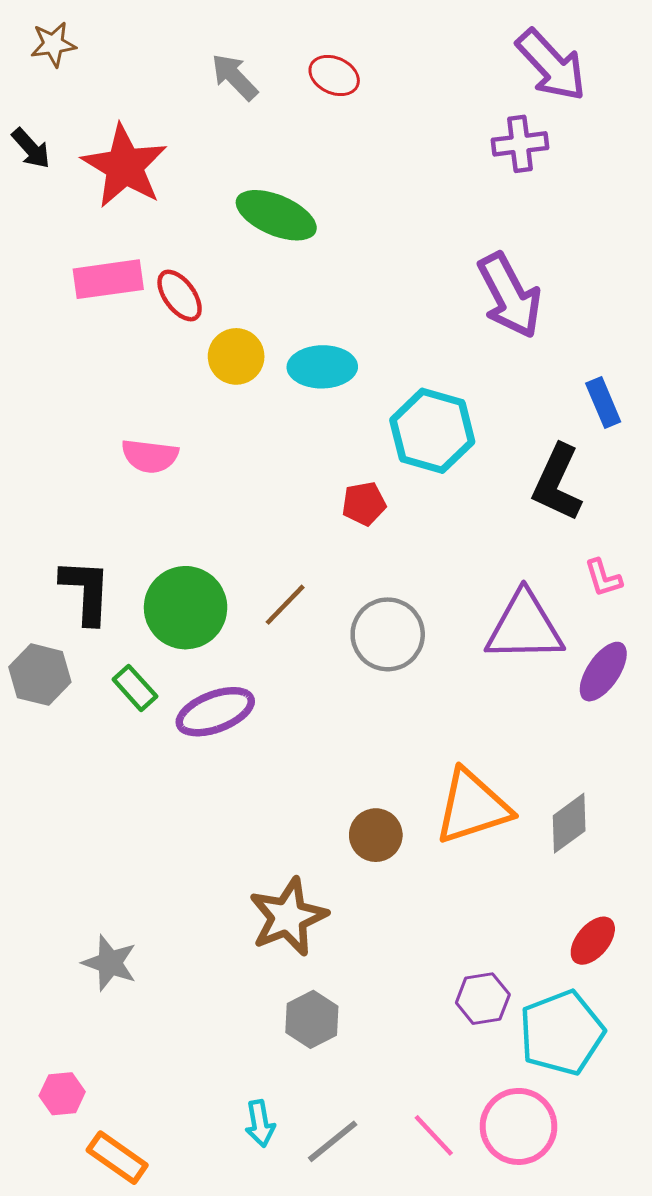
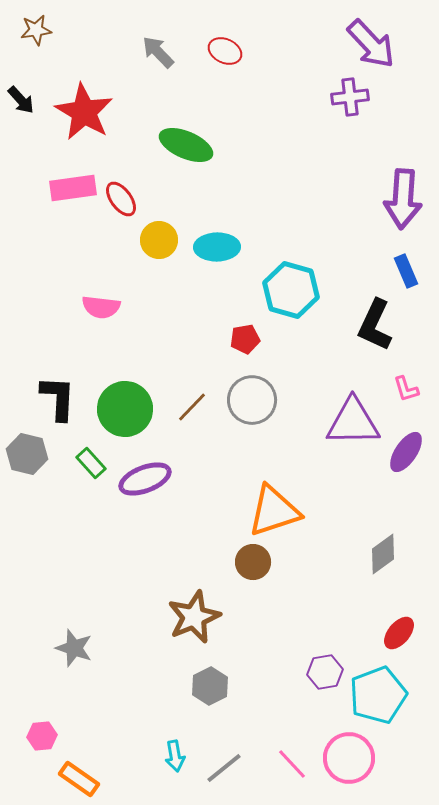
purple arrow: (510, 295) -> (403, 199), moved, turned 32
gray circle: (388, 634) -> (252, 400), moved
orange triangle: (472, 807) -> (274, 511), moved

